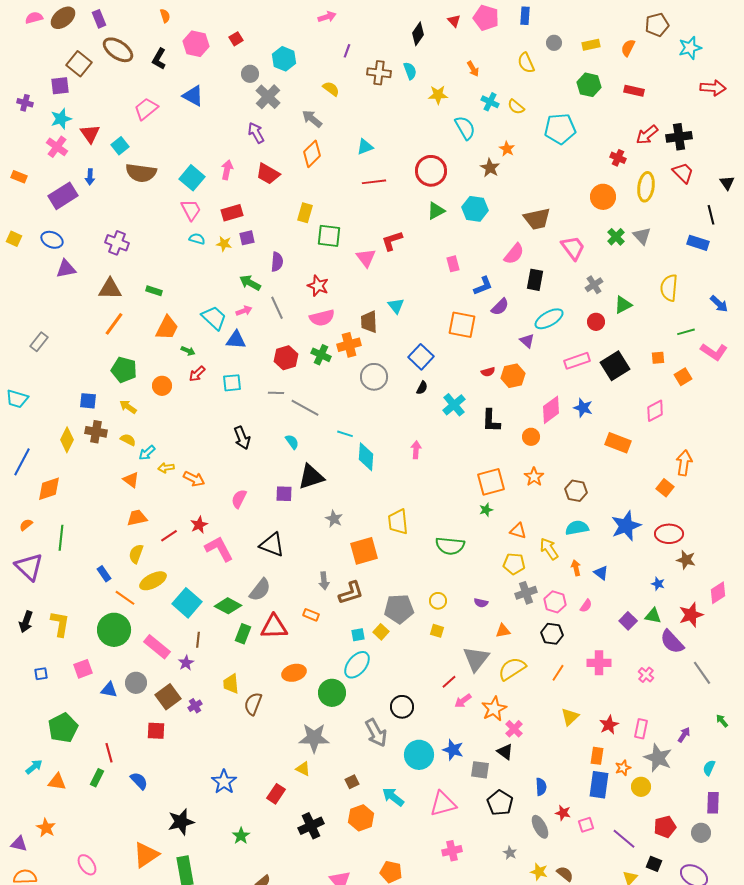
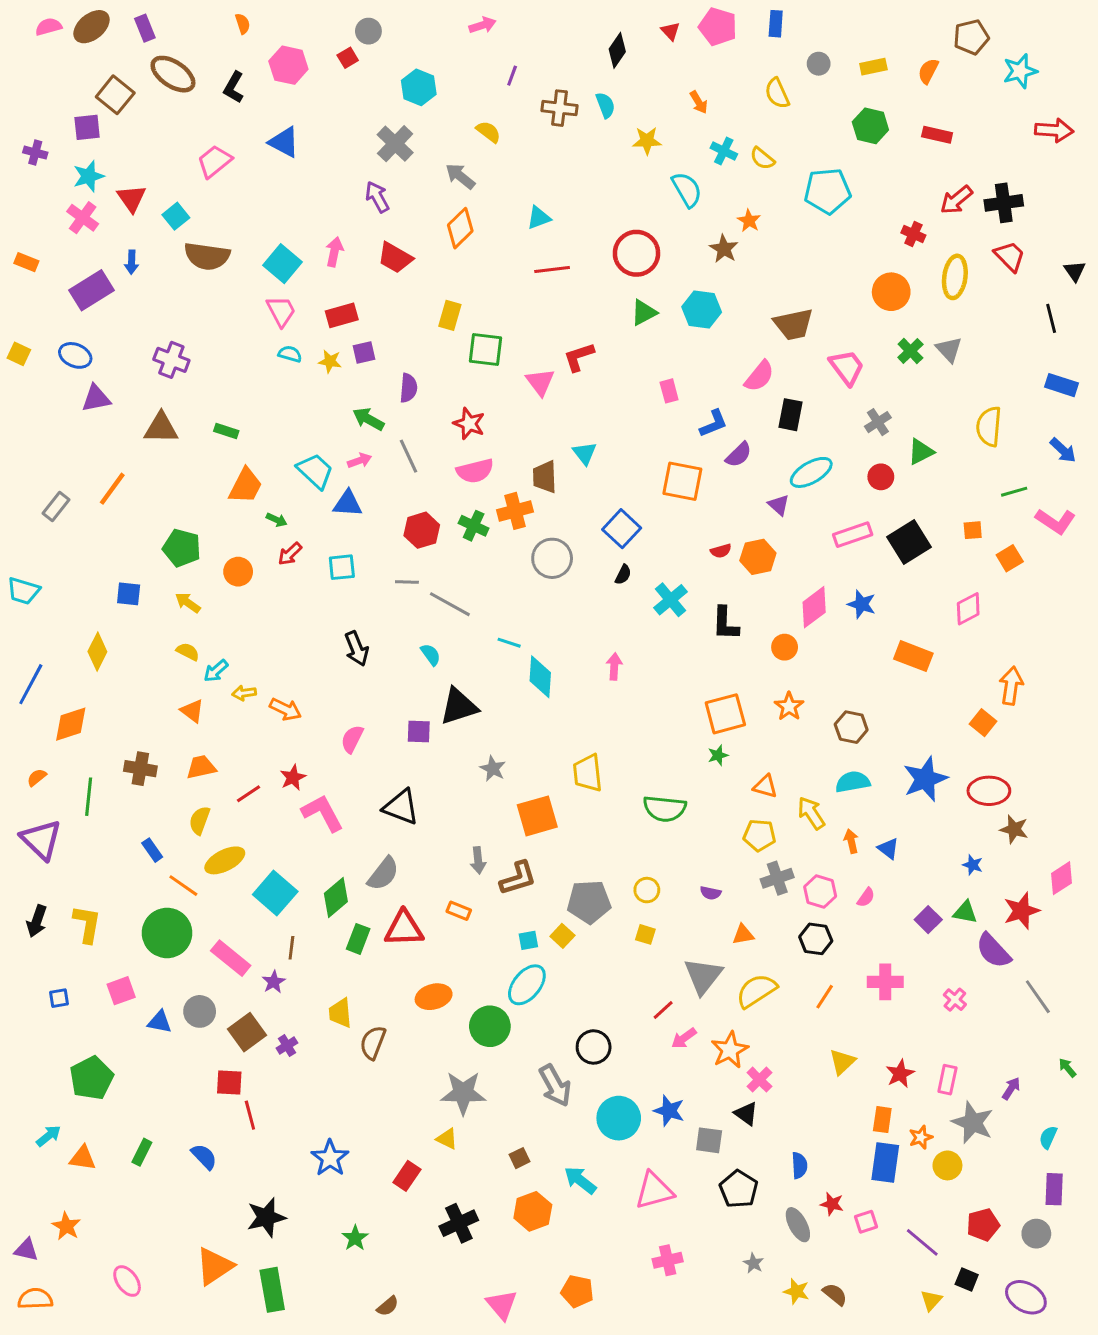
gray circle: (250, 74) -> (368, 31), moved
blue rectangle: (698, 243) -> (1061, 385), moved
orange line: (114, 324) -> (112, 489), moved
brown cross: (96, 432) -> (140, 769), moved
green diamond: (228, 606) -> (336, 897), turned -68
red line: (109, 753) -> (250, 1115), moved

